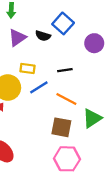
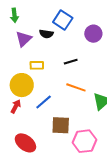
blue line: (39, 87) -> (44, 102), moved
brown square: (61, 127) -> (61, 125), moved

